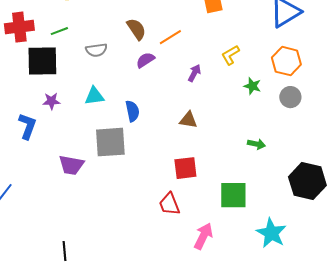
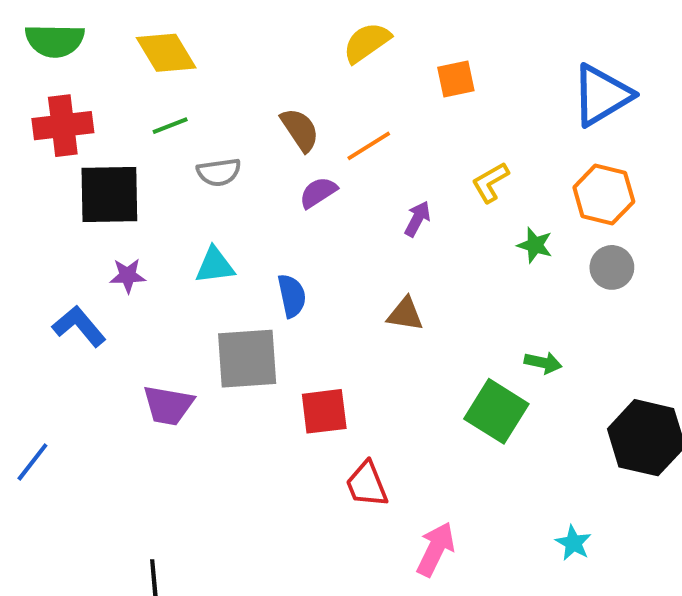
green line: (59, 31) -> (170, 126), moved
blue L-shape: (27, 126) -> (79, 326), turned -60
red square: (185, 168) -> (324, 411), moved
green square: (233, 195) -> (496, 411), moved, turned 32
cyan star: (271, 233) -> (573, 543), size x0.6

